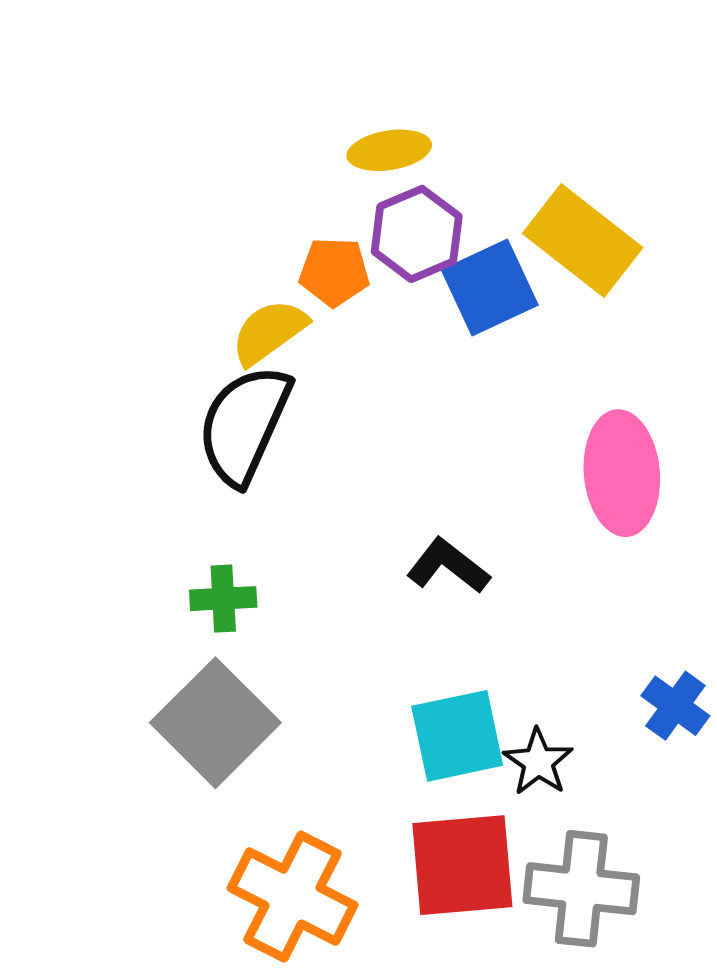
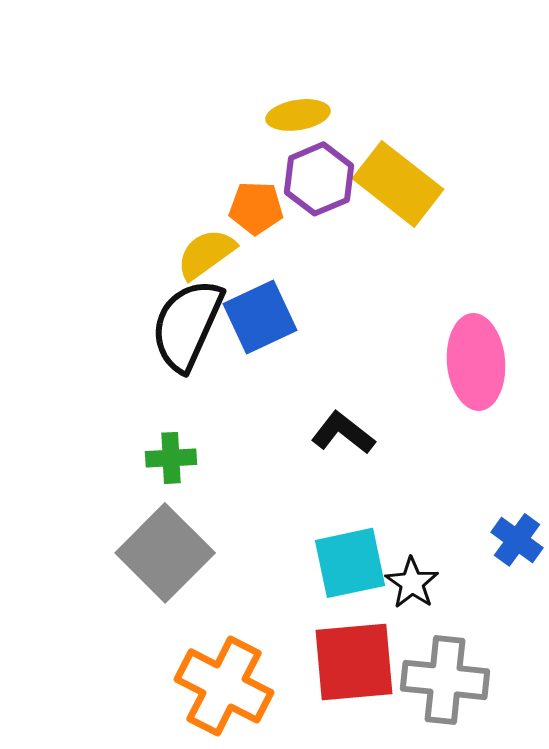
yellow rectangle: (583, 240) -> (398, 184), moved
blue square: (490, 288) -> (260, 317), moved

